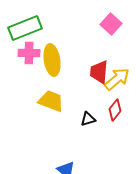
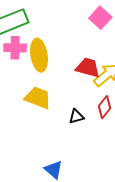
red trapezoid: (99, 72) -> (88, 68), turned 100

